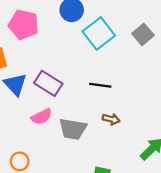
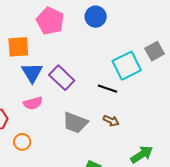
cyan square: (99, 33) -> (127, 66), moved
pink semicircle: (42, 117) -> (33, 103), moved

